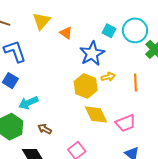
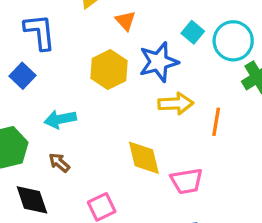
yellow arrow: (108, 77) -> (176, 104), size x1.5
yellow hexagon: (86, 86) -> (109, 70), moved
cyan arrow: (28, 103) -> (60, 119), moved

